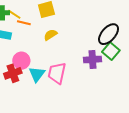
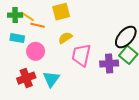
pink circle: (21, 61) -> (36, 51), moved
pink trapezoid: (57, 73) -> (81, 55), moved

